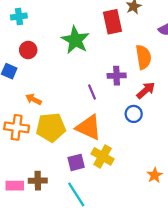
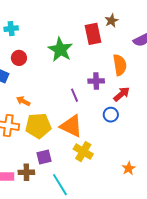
purple square: (76, 162) -> (44, 157), moved

